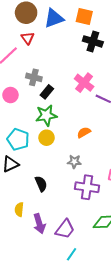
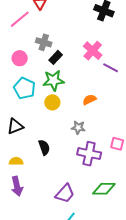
cyan pentagon: (18, 139) -> (24, 88), moved
yellow semicircle: (19, 209) -> (16, 161), moved, turned 80
purple arrow: (39, 224) -> (17, 186), moved

